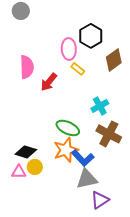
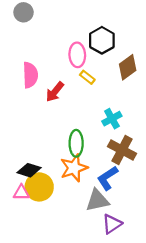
green ellipse: (68, 128) -> (76, 143), turned 65
blue L-shape: (83, 158) -> (107, 178), moved, turned 100
yellow circle: (35, 167) -> (39, 187), size x1.6

